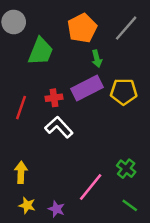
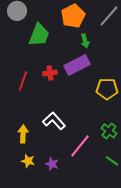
yellow pentagon: (124, 92) -> (107, 89), moved
white L-shape: (59, 127) -> (54, 121), moved

